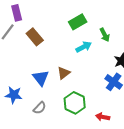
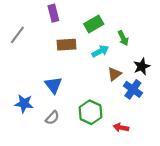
purple rectangle: (17, 13) -> (53, 13), moved
brown rectangle: (35, 37) -> (66, 45), moved, turned -54
brown triangle: (64, 73) -> (114, 74), moved

